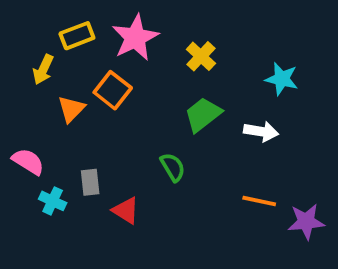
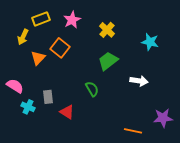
pink star: (135, 38) -> (72, 20), size x0.7
white arrow: (261, 131) -> (139, 81), moved
orange line: (259, 201) -> (133, 131), moved

